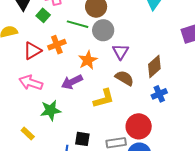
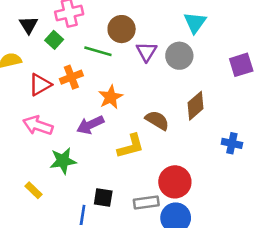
gray circle: (103, 30) -> (179, 56), moved
purple triangle: (121, 52) -> (146, 52), moved
blue cross: (159, 94) -> (232, 143), moved, turned 35

